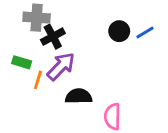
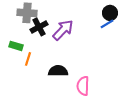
black circle: (119, 31) -> (110, 13), moved
purple arrow: (61, 66) -> (63, 30), moved

